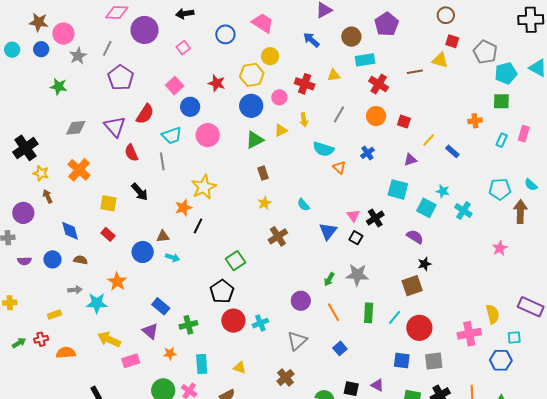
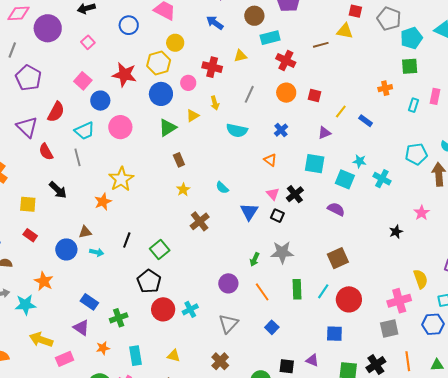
red star: (217, 83) -> (124, 75), size x1.4
orange triangle: (339, 167) -> (270, 160), moved
black line: (198, 226) -> (127, 240), moved
black star: (424, 264) -> (396, 232), moved
gray square: (434, 361) -> (389, 329), moved

